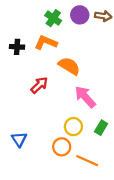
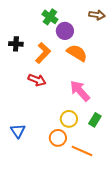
purple circle: (80, 15) -> (65, 31), moved
orange L-shape: (46, 43) -> (43, 53), moved, turned 110
orange semicircle: (69, 66) -> (77, 53), moved
red arrow: (39, 85) -> (37, 80), turned 66

